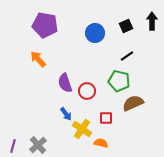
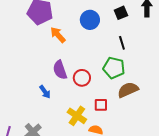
black line: (127, 56) -> (122, 43), turned -72
orange arrow: (38, 59) -> (58, 35), moved
blue arrow: (66, 114) -> (45, 92), moved

